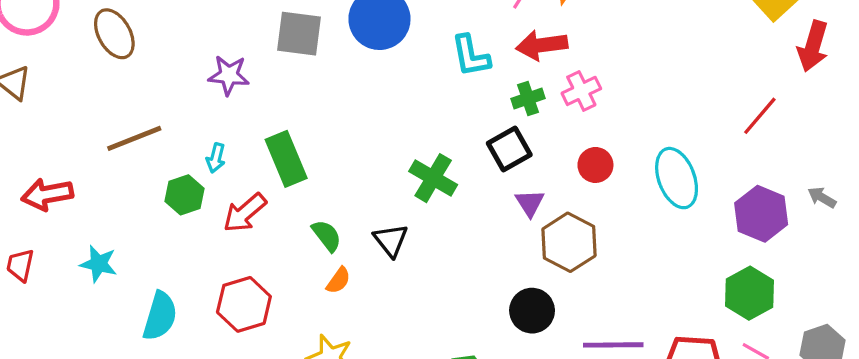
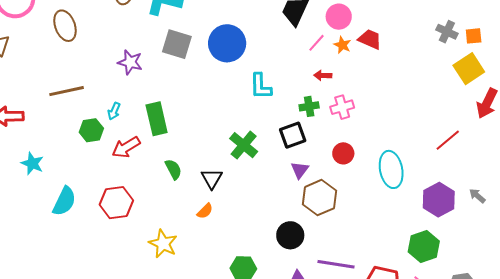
red arrow: (542, 45) -> (323, 75), size x0.6
cyan L-shape: (471, 56) -> (261, 86), moved
orange semicircle: (338, 280) -> (205, 211), moved

